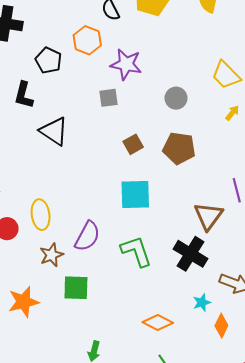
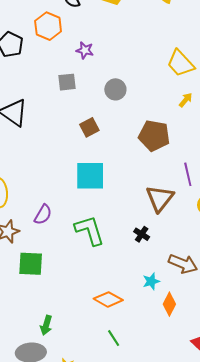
purple star: (126, 64) -> (85, 50), size x0.6
gray circle: (176, 98) -> (115, 89), moved
brown pentagon: (179, 148) -> (154, 136), moved
purple semicircle: (87, 236) -> (43, 215), size x0.7
black cross: (190, 254) -> (142, 234), size x0.5

